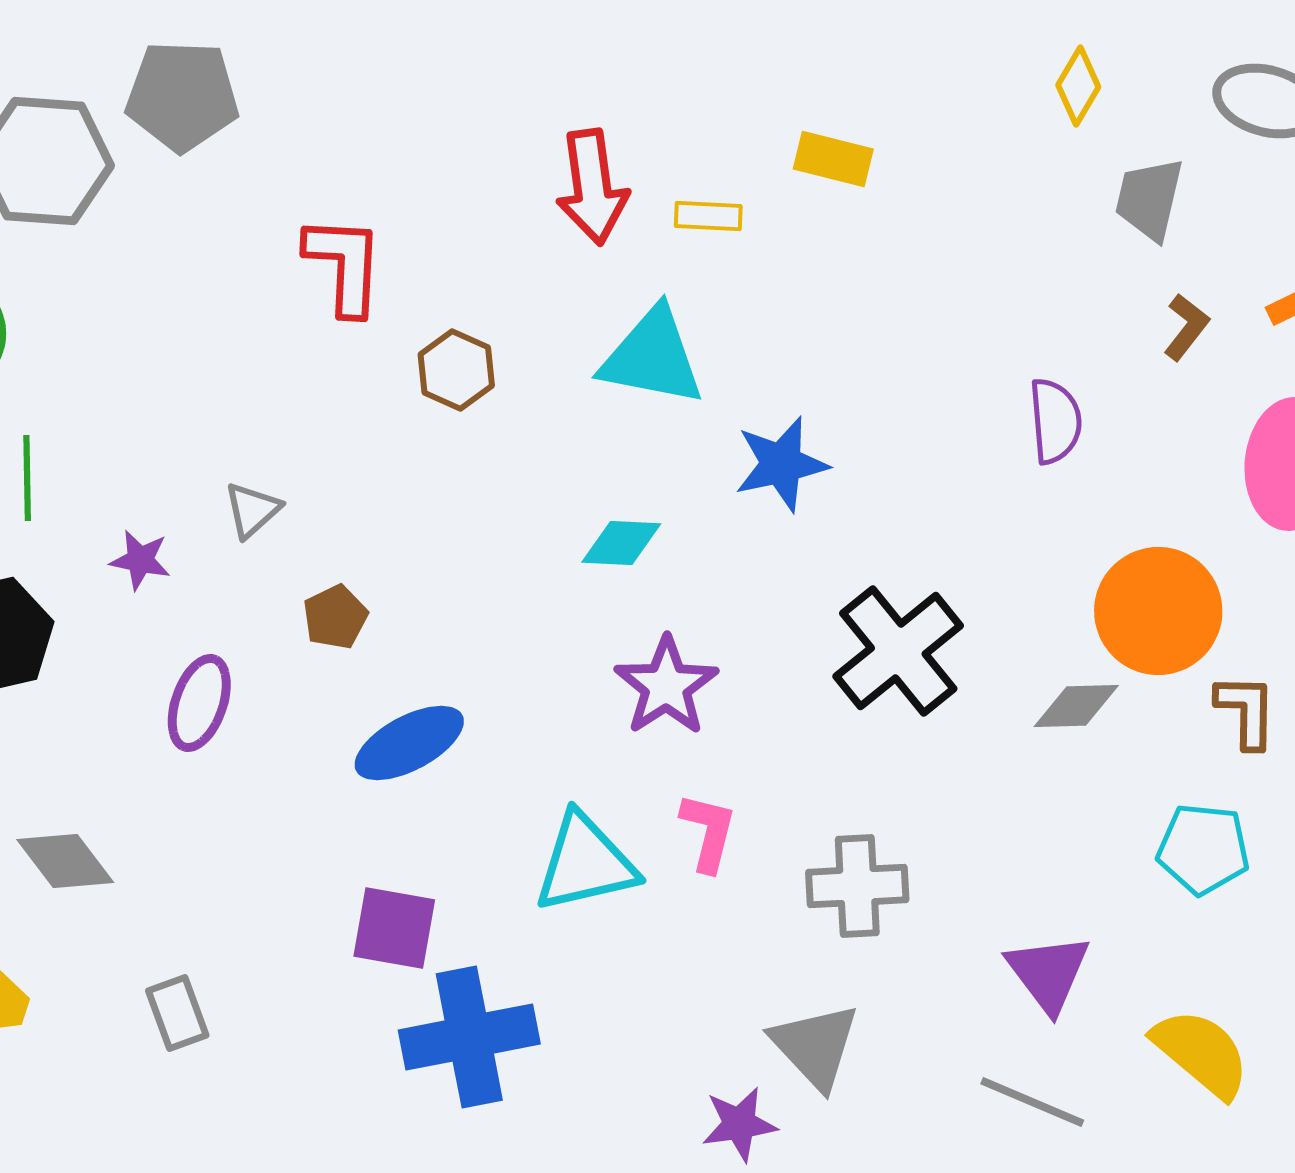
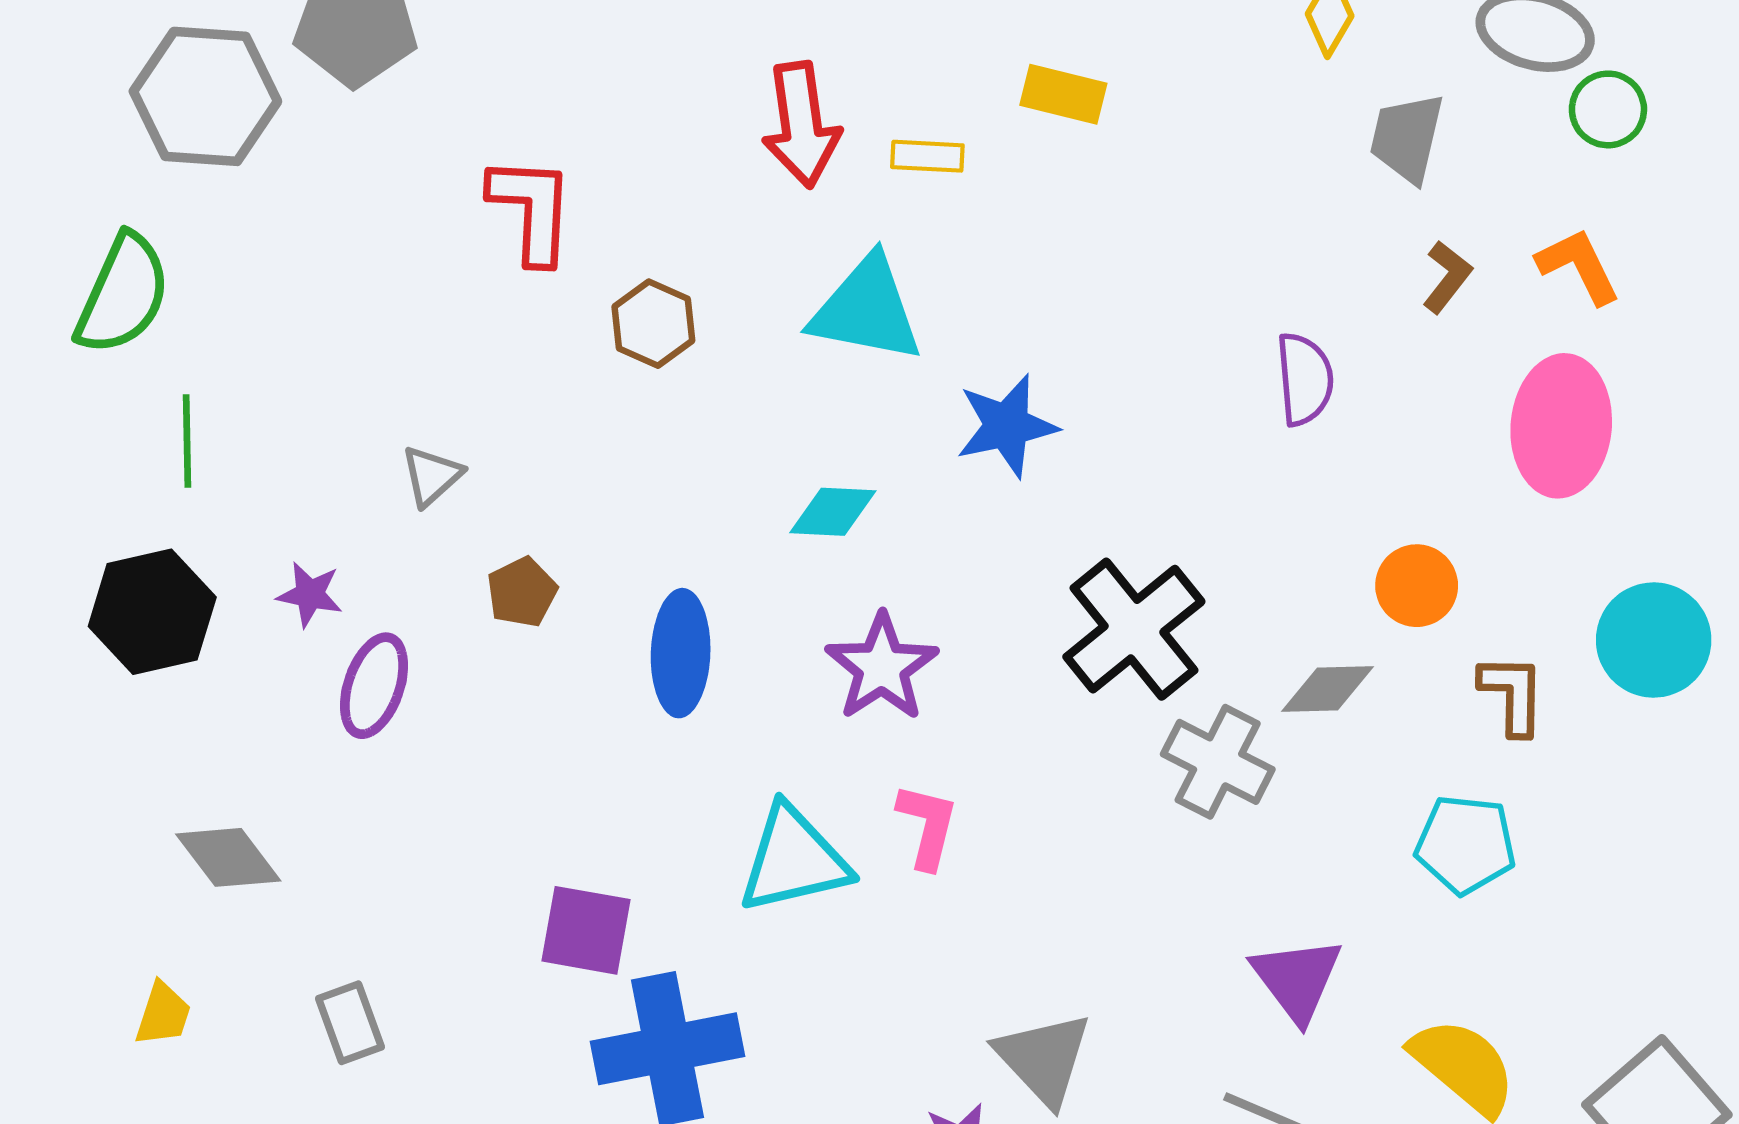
purple star: (140, 560) -> (310, 594), moved
orange circle: (1158, 611) -> (1417, 586), size x0.6
blue ellipse: (409, 743) -> (681, 653), moved, turned -60
gray cross: (857, 886) -> (1218, 762), moved, turned 30

